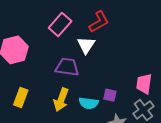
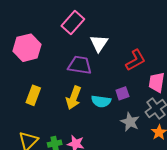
red L-shape: (99, 22) -> (136, 60), moved
purple square: (110, 95) -> (122, 93), turned -32

